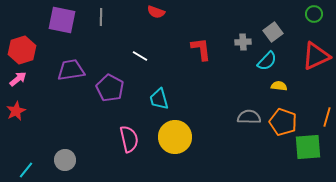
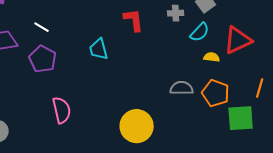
white line: (140, 56) -> (42, 27), moved
red triangle: (316, 56) -> (238, 40), moved
cyan trapezoid: (159, 99) -> (99, 49), moved
yellow circle: (175, 137) -> (137, 126), moved

